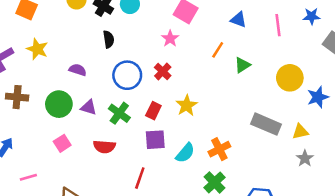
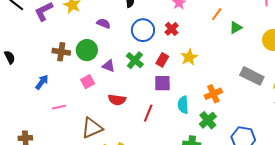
brown cross: (17, 97) -> (61, 52), moved
purple triangle: (89, 107) -> (109, 66), moved
red semicircle: (104, 147) -> (117, 100), moved
cyan semicircle: (185, 153) -> (183, 105), moved, turned 132

